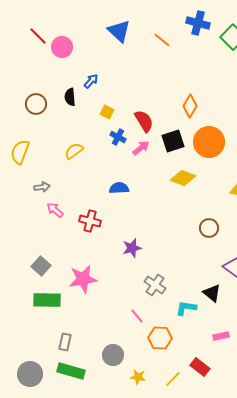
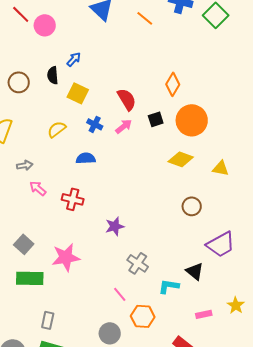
yellow square: (107, 112) -> (78, 93), moved, size x1.5
blue cross: (118, 137) -> (95, 124), moved
black square: (173, 141) -> (156, 119), size x0.7
yellow diamond: (183, 178) -> (181, 159), moved
blue semicircle: (119, 188) -> (86, 158), moved
gray circle: (113, 355) -> (110, 333), moved

